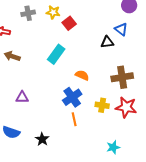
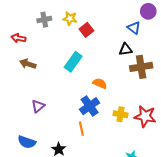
blue triangle: (121, 29) -> (134, 28), moved
brown cross: (122, 77) -> (141, 67), moved
purple triangle: (22, 97) -> (38, 106), turned -40
orange line: (74, 119) -> (81, 129), moved

